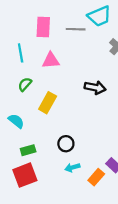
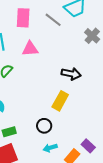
gray line: (76, 29) -> (53, 20), turned 36
yellow rectangle: (48, 103) -> (60, 101), moved

